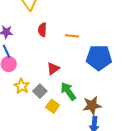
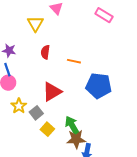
red triangle: (53, 69) -> (52, 92), size x1.5
green arrow: (68, 91) -> (72, 125), moved
brown star: (92, 105) -> (76, 139), moved

